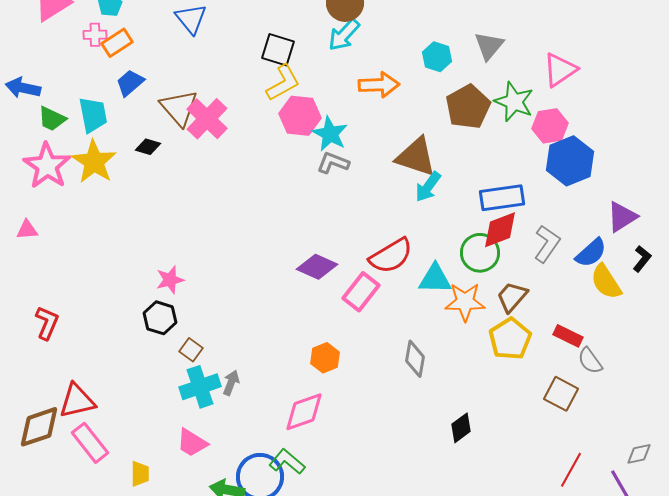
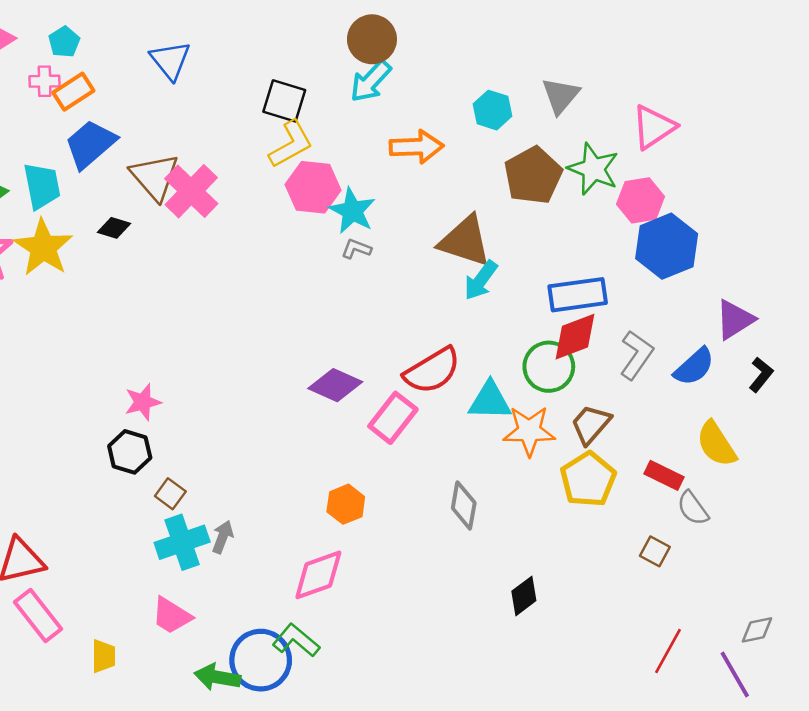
blue trapezoid: (130, 83) -> (90, 144), size x1.4
gray L-shape: (333, 163) -> (356, 249), size x0.7
yellow semicircle: (606, 282) -> (716, 444), moved
brown square: (561, 394) -> (655, 551), size x0.7

